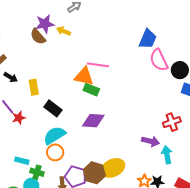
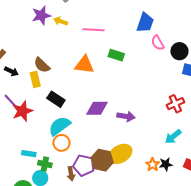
brown semicircle: (38, 37) -> (42, 65), moved
pink semicircle: (159, 60) -> (158, 43), size x0.7
pink line: (98, 65) -> (94, 30), moved
green rectangle: (91, 90) -> (116, 55), moved
red star: (19, 118) -> (22, 111), size x1.5
purple arrow: (151, 141) -> (126, 116), moved
cyan arrow: (167, 155) -> (173, 137), turned -114

